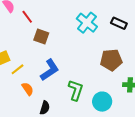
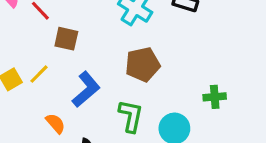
brown pentagon: (111, 60) -> (143, 64), moved
yellow line: (18, 69) -> (39, 74), moved

